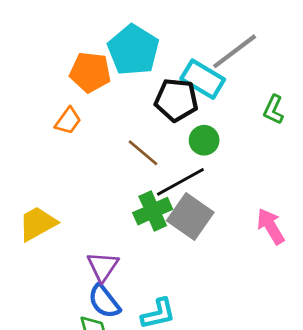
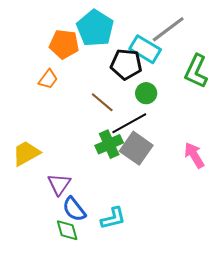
green L-shape: (273, 110) -> (196, 71), size x1.6
purple triangle: (103, 267) -> (59, 184), moved

